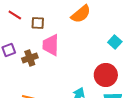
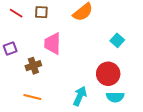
brown square: (38, 23) -> (41, 12), moved
brown cross: (30, 58) -> (33, 66), moved

